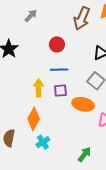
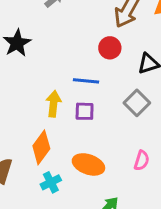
red circle: (57, 44) -> (110, 48), moved
orange ellipse: (83, 104) -> (88, 164), moved

